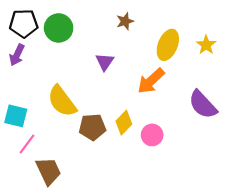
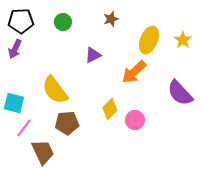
green circle: (59, 28) -> (63, 22), moved, size x0.7
purple triangle: (105, 62) -> (93, 55), turned 30
brown pentagon: (92, 127) -> (67, 123), moved

